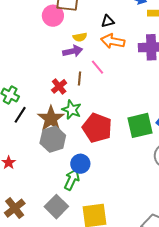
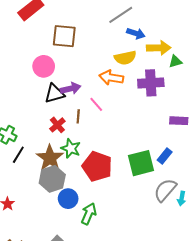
pink circle: (53, 16) -> (44, 66), moved
black triangle: (108, 21) -> (54, 94), moved, size x1.5
yellow semicircle: (80, 37) -> (125, 58), moved, size x1.5
blue circle: (80, 164) -> (68, 199), moved
green arrow: (72, 180) -> (89, 214), moved

